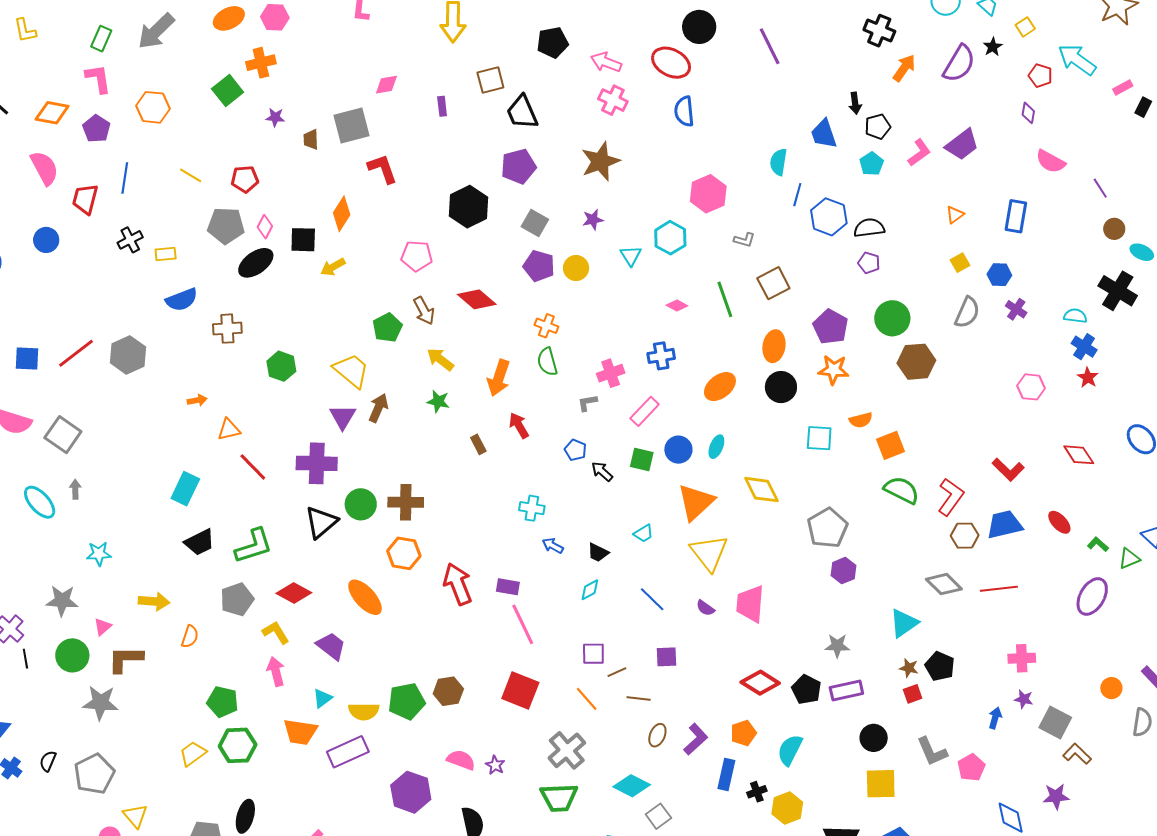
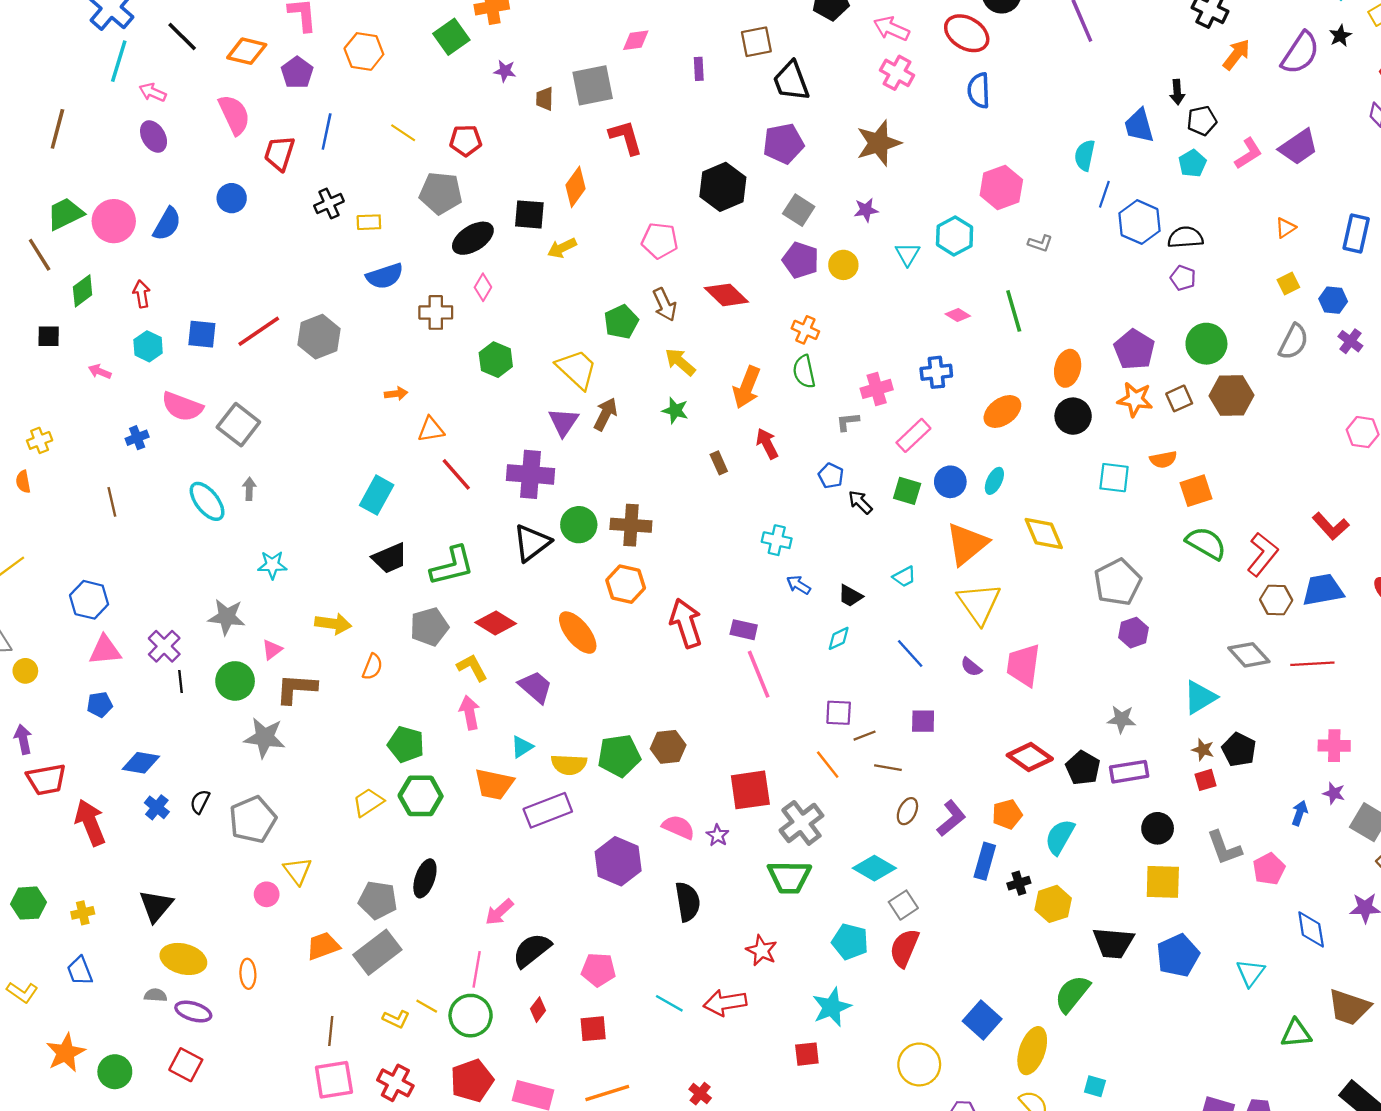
pink diamond: (265, 227) -> (483, 287), moved
brown square: (773, 283) -> (1179, 398), moved, size x0.7
red square: (520, 690) -> (750, 790), moved, turned -33

